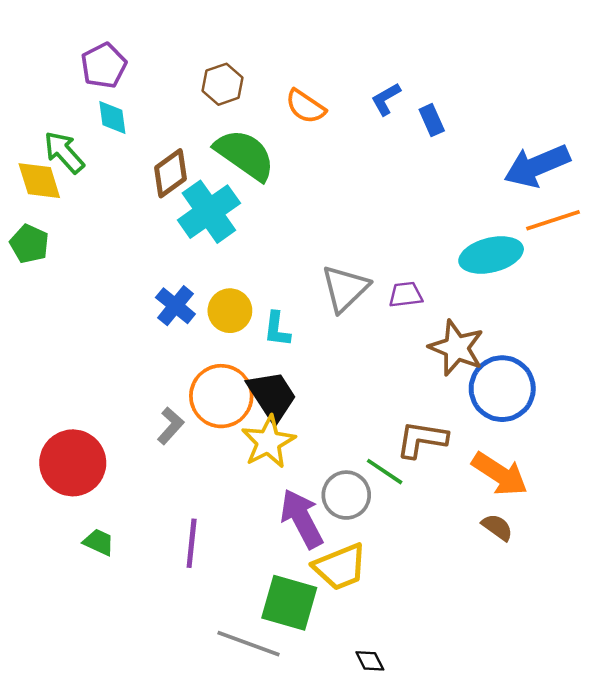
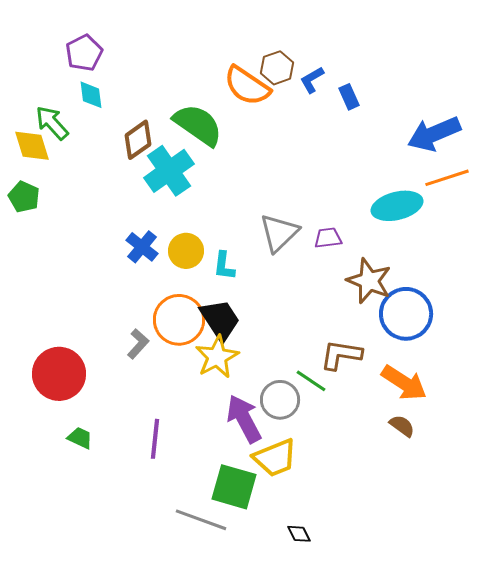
brown hexagon: (223, 84) -> (277, 68), moved
orange semicircle: (305, 106) -> (247, 86), size x1.4

